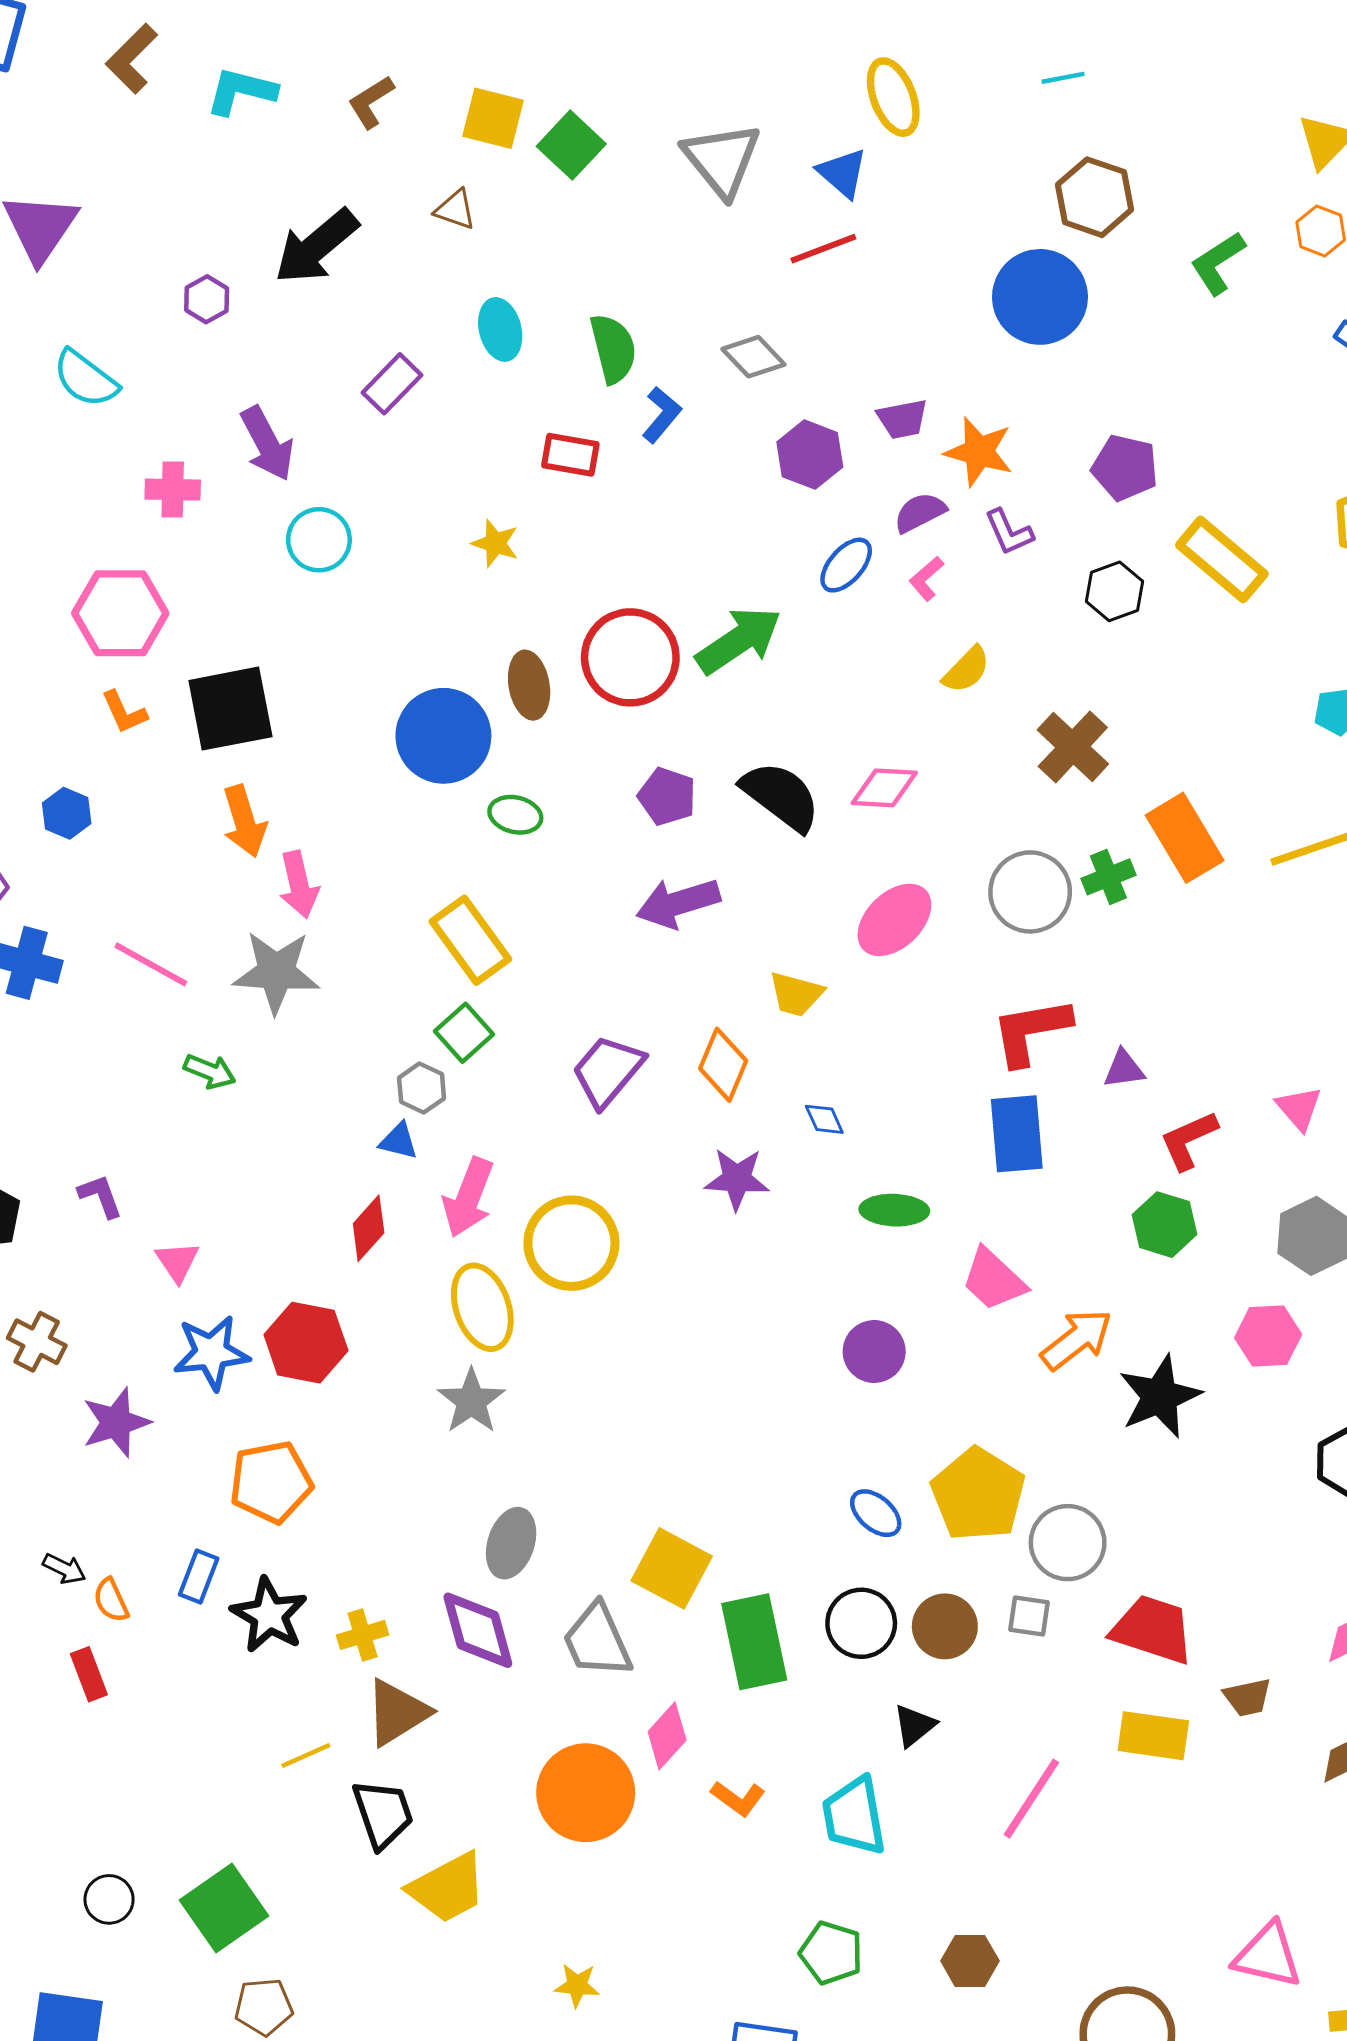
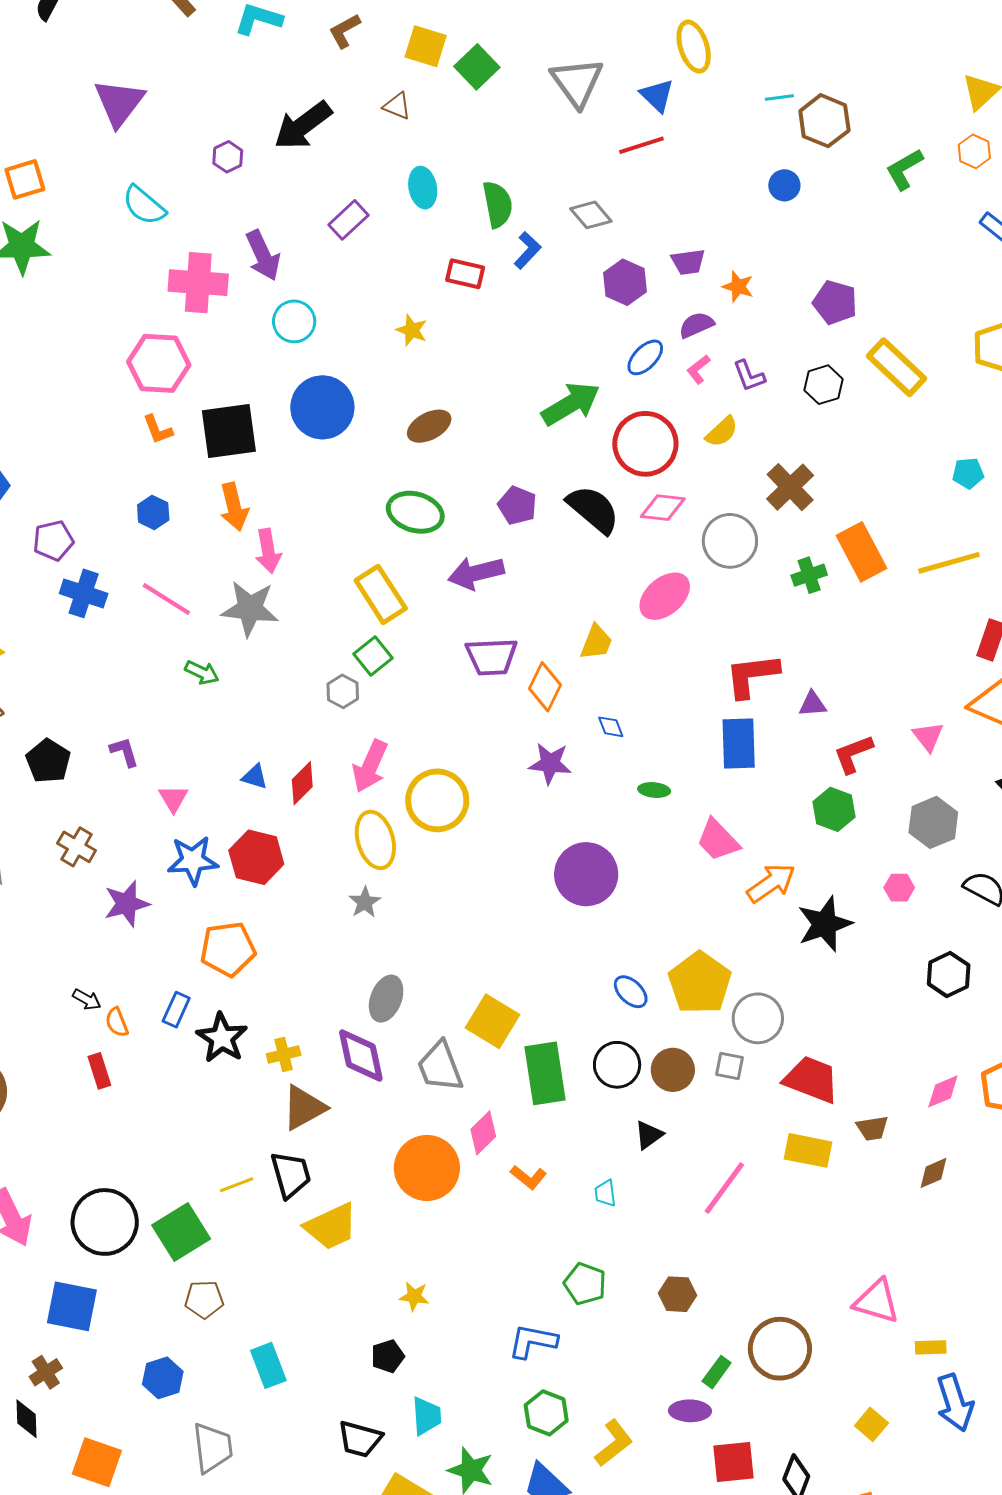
cyan line: (1063, 78) -> (779, 98), moved
blue circle: (1040, 297) -> (784, 185), size x0.5
orange star: (979, 452) -> (738, 287), size x0.7
pink cross: (173, 490) -> (198, 283), size x1.6
purple L-shape: (1009, 532) -> (749, 376), moved
red circle: (630, 657) -> (645, 444), moved
brown ellipse: (529, 685) -> (429, 426), turned 69
blue circle: (443, 736) -> (322, 407), moved
blue hexagon: (67, 813) -> (153, 512), moved
green ellipse: (515, 815) -> (415, 512), size x1.6
gray circle: (1030, 892) -> (730, 541), moved
purple arrow: (678, 903) -> (476, 573), moved
yellow trapezoid: (796, 994) -> (596, 642), turned -87
purple trapezoid: (608, 1071) -> (491, 657), moved, turned -136
blue triangle: (399, 1141) -> (255, 777), moved
green ellipse: (894, 1210) -> (654, 790), size x0.7
pink hexagon: (1268, 1336) -> (899, 888), size x0.7
purple circle: (874, 1352) -> (586, 874), moved, size x1.5
gray star: (471, 1401) -> (365, 902), size x0.7
yellow line: (306, 1756) -> (237, 1185), moved
cyan trapezoid: (854, 1816) -> (605, 1193), size x0.5
black circle: (109, 1899) -> (105, 1222), size x2.0

